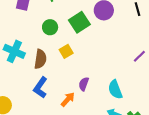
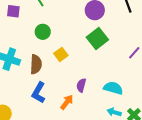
green square: (79, 22) -> (97, 38), moved
cyan semicircle: (115, 89) -> (113, 88), turned 132

